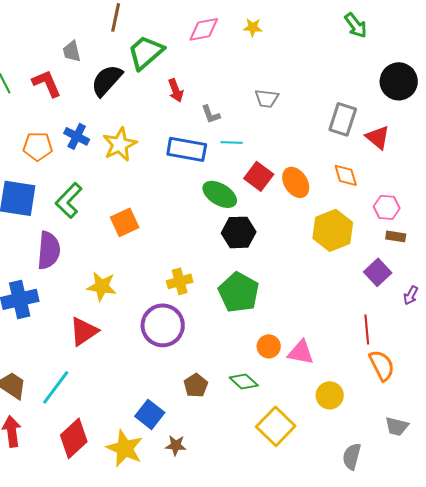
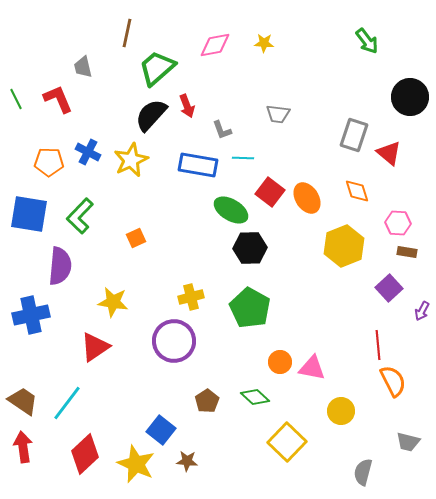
black semicircle: (107, 80) -> (151, 115), moved
orange square: (125, 222) -> (136, 238), size x0.7

